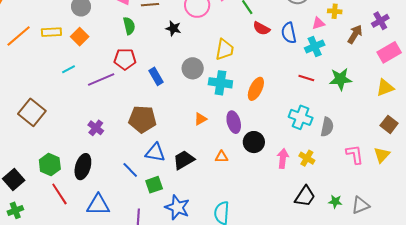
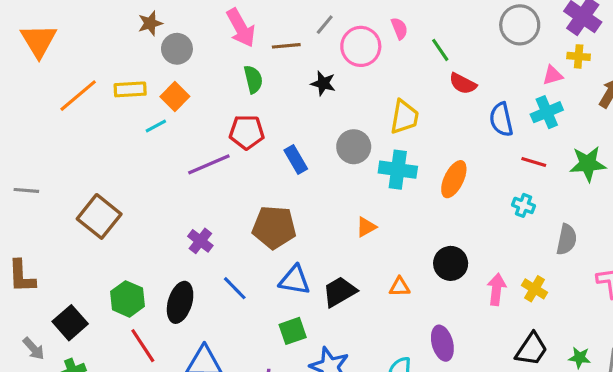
blue semicircle: (289, 33) -> (501, 119), moved
cyan line: (68, 69) -> (156, 126), moved
cyan cross: (301, 117) -> (523, 205), moved, size x0.6
purple ellipse: (234, 122) -> (442, 343), moved
blue line: (130, 170) -> (235, 288), moved

